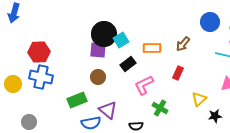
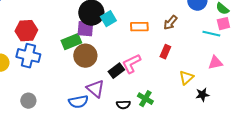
black rectangle: (128, 64) -> (116, 71), moved
brown circle: (98, 77) -> (85, 56), size x1.5
green rectangle: (77, 100) -> (71, 42), moved
green cross: (160, 108) -> (145, 99), moved
gray circle: (29, 122) -> (28, 101), moved

